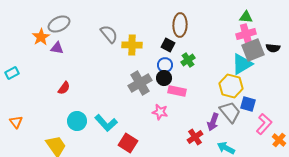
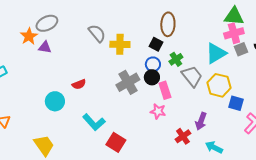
green triangle: (246, 17) -> (234, 16), size x1.5
gray square: (253, 50) -> (241, 49), size x0.6
cyan triangle: (242, 64) -> (216, 53), moved
red semicircle: (64, 88) -> (79, 84), moved, turned 32
pink rectangle: (177, 91) -> (165, 90), turned 60
pink star: (160, 112) -> (158, 111), moved
gray trapezoid: (230, 112) -> (192, 76), moved
cyan circle: (77, 121) -> (55, 101), moved

